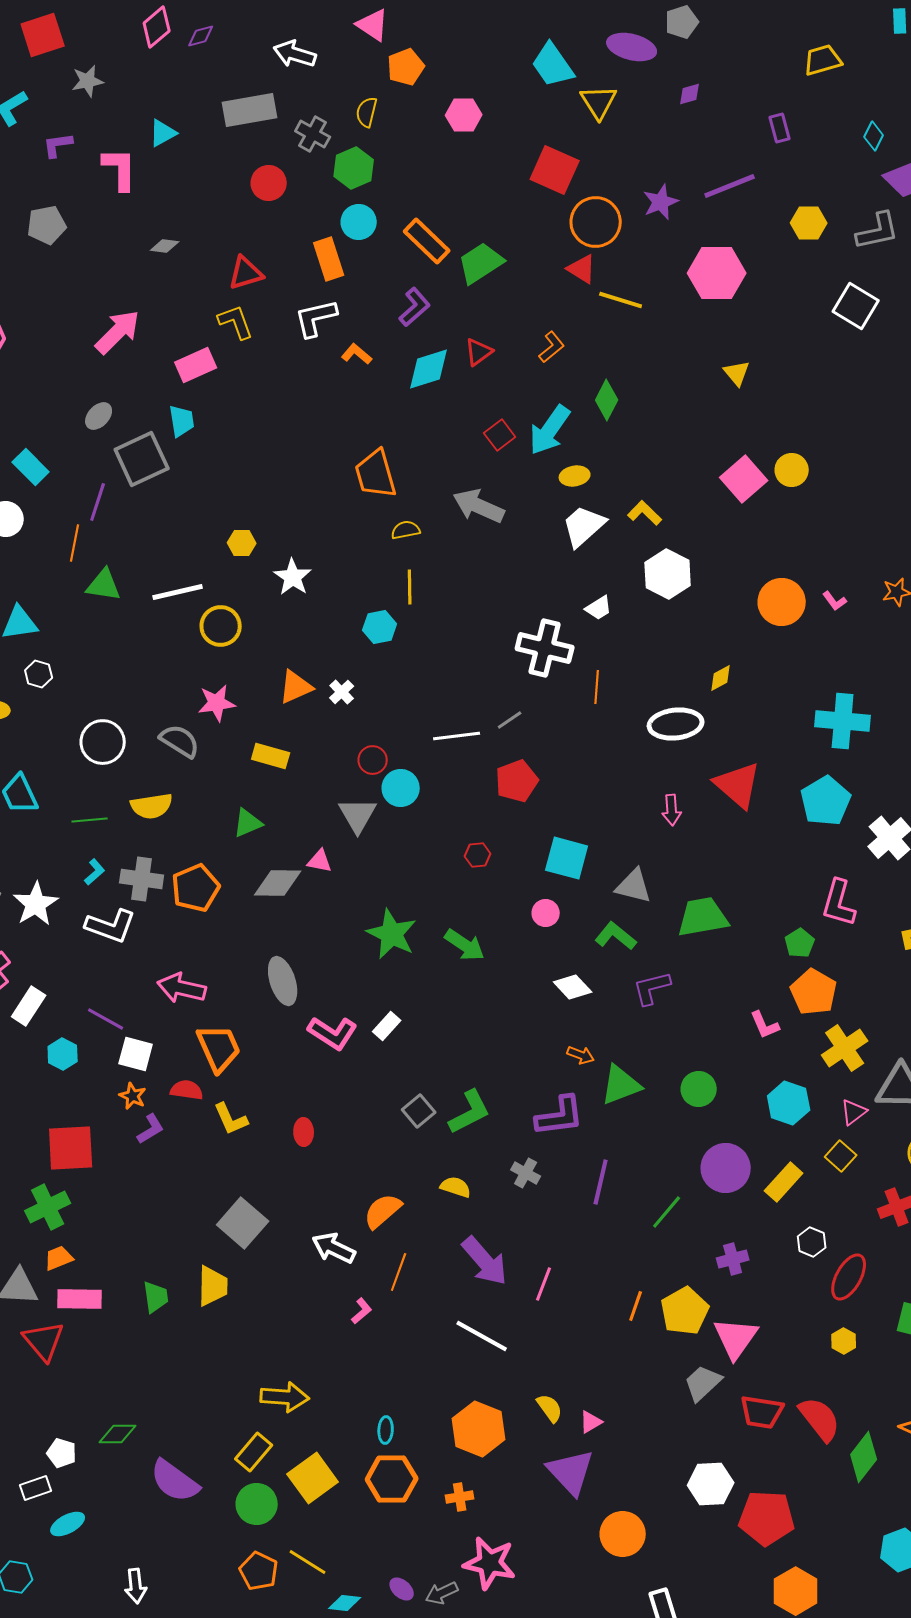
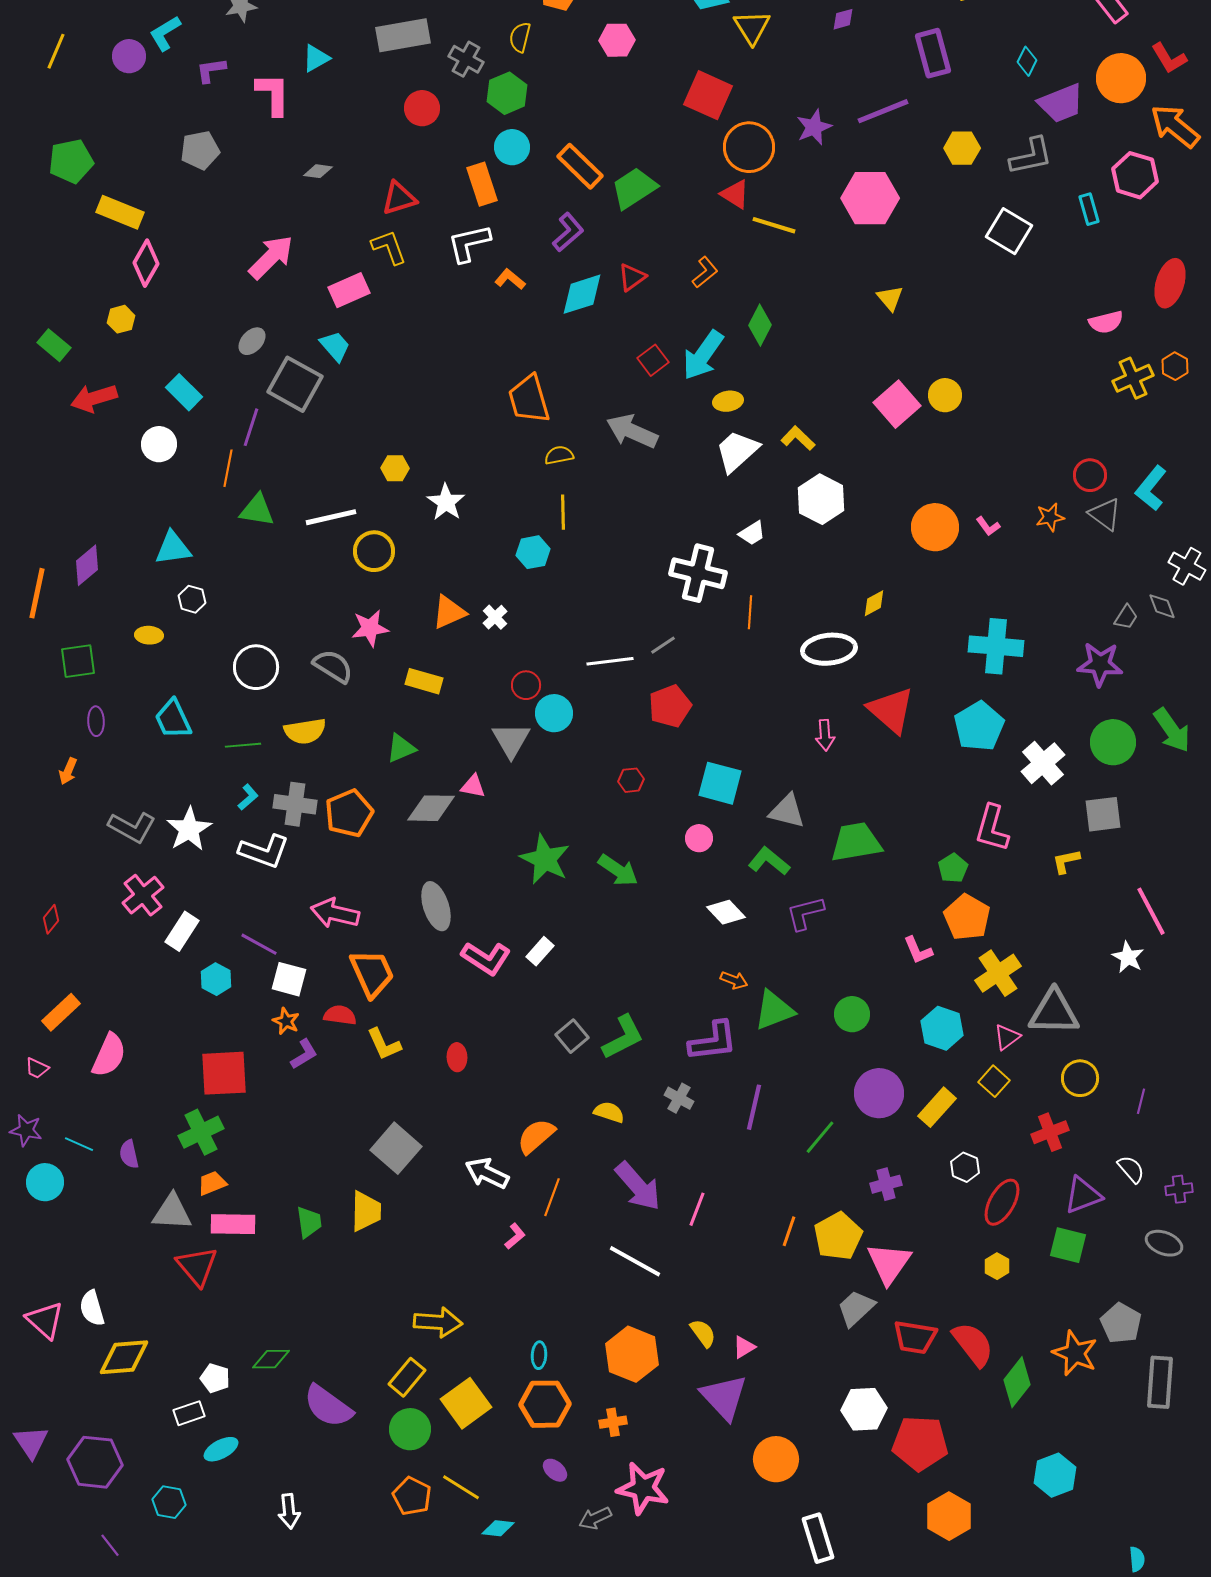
purple rectangle: (780, 128) -> (933, 53), size x1.6
cyan trapezoid: (182, 421) -> (335, 346), turned -32
gray square: (142, 459) -> (295, 384), turned -36
purple ellipse: (402, 1589) -> (555, 1470), moved

